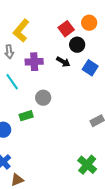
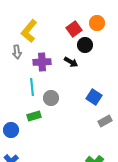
blue square: (90, 68) -> (94, 97), moved
cyan line: (12, 82) -> (32, 87), moved, turned 30

